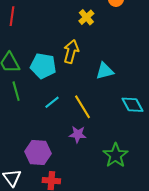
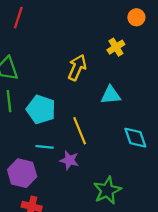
yellow cross: (86, 17) -> (116, 47), moved
cyan pentagon: (43, 66) -> (41, 109), moved
cyan line: (52, 102) -> (45, 147), moved, turned 35

